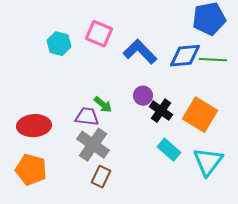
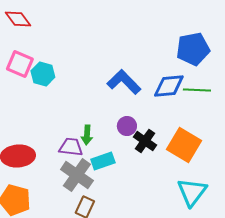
pink square: (99, 34) -> (20, 64), moved
green arrow: (103, 105) -> (87, 135), turned 54
cyan rectangle: (169, 150) -> (103, 161), moved, turned -60

